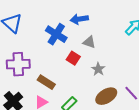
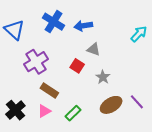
blue cross: (56, 34) -> (53, 22), moved
purple cross: (18, 64) -> (36, 62), moved, turned -30

